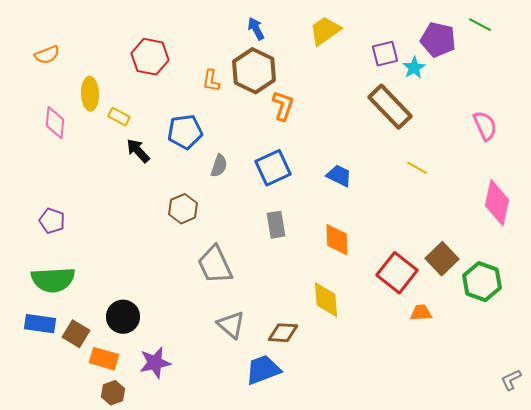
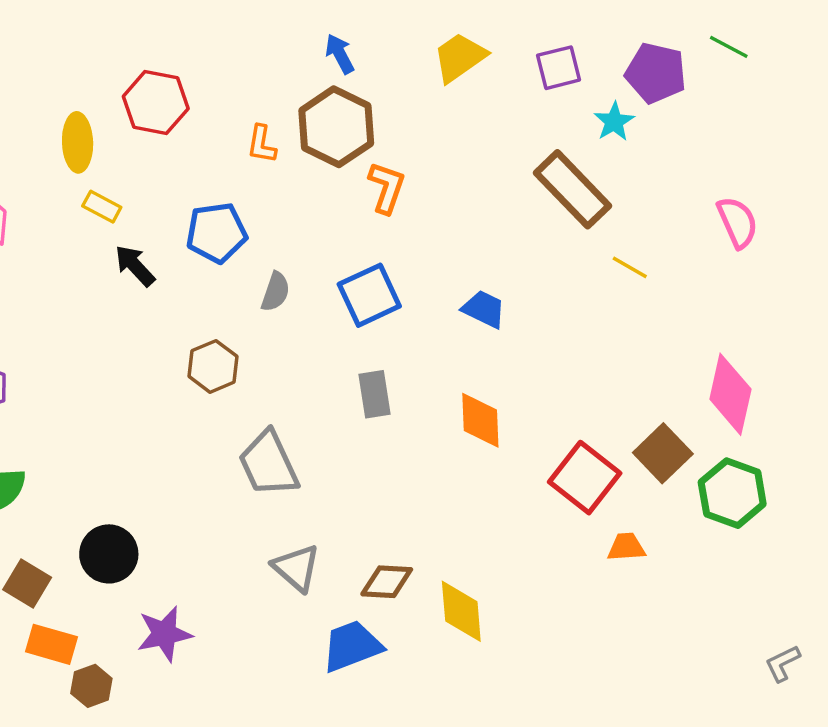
purple square: (385, 54) -> (559, 68), moved
yellow ellipse: (90, 94) -> (78, 142), moved
yellow line: (417, 168) -> (630, 267), moved
pink diamond: (497, 203) -> (730, 394), moved
yellow diamond: (326, 300) -> (461, 611), moved
orange rectangle: (104, 359) -> (51, 644), moved

